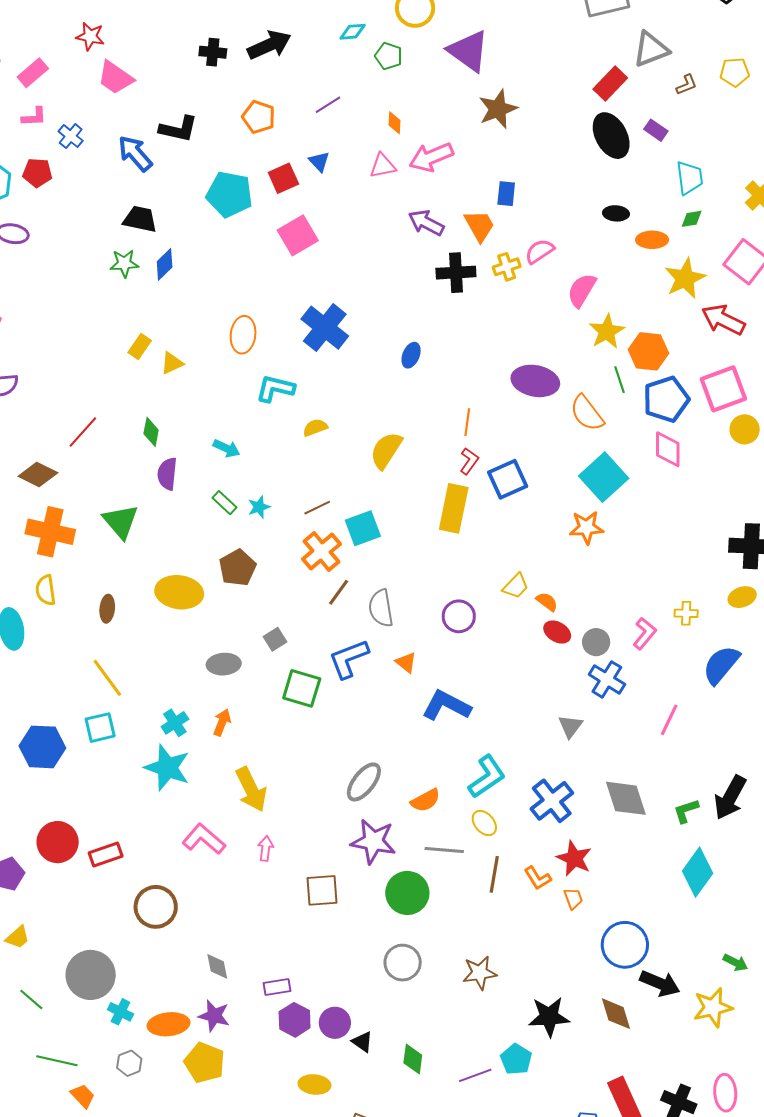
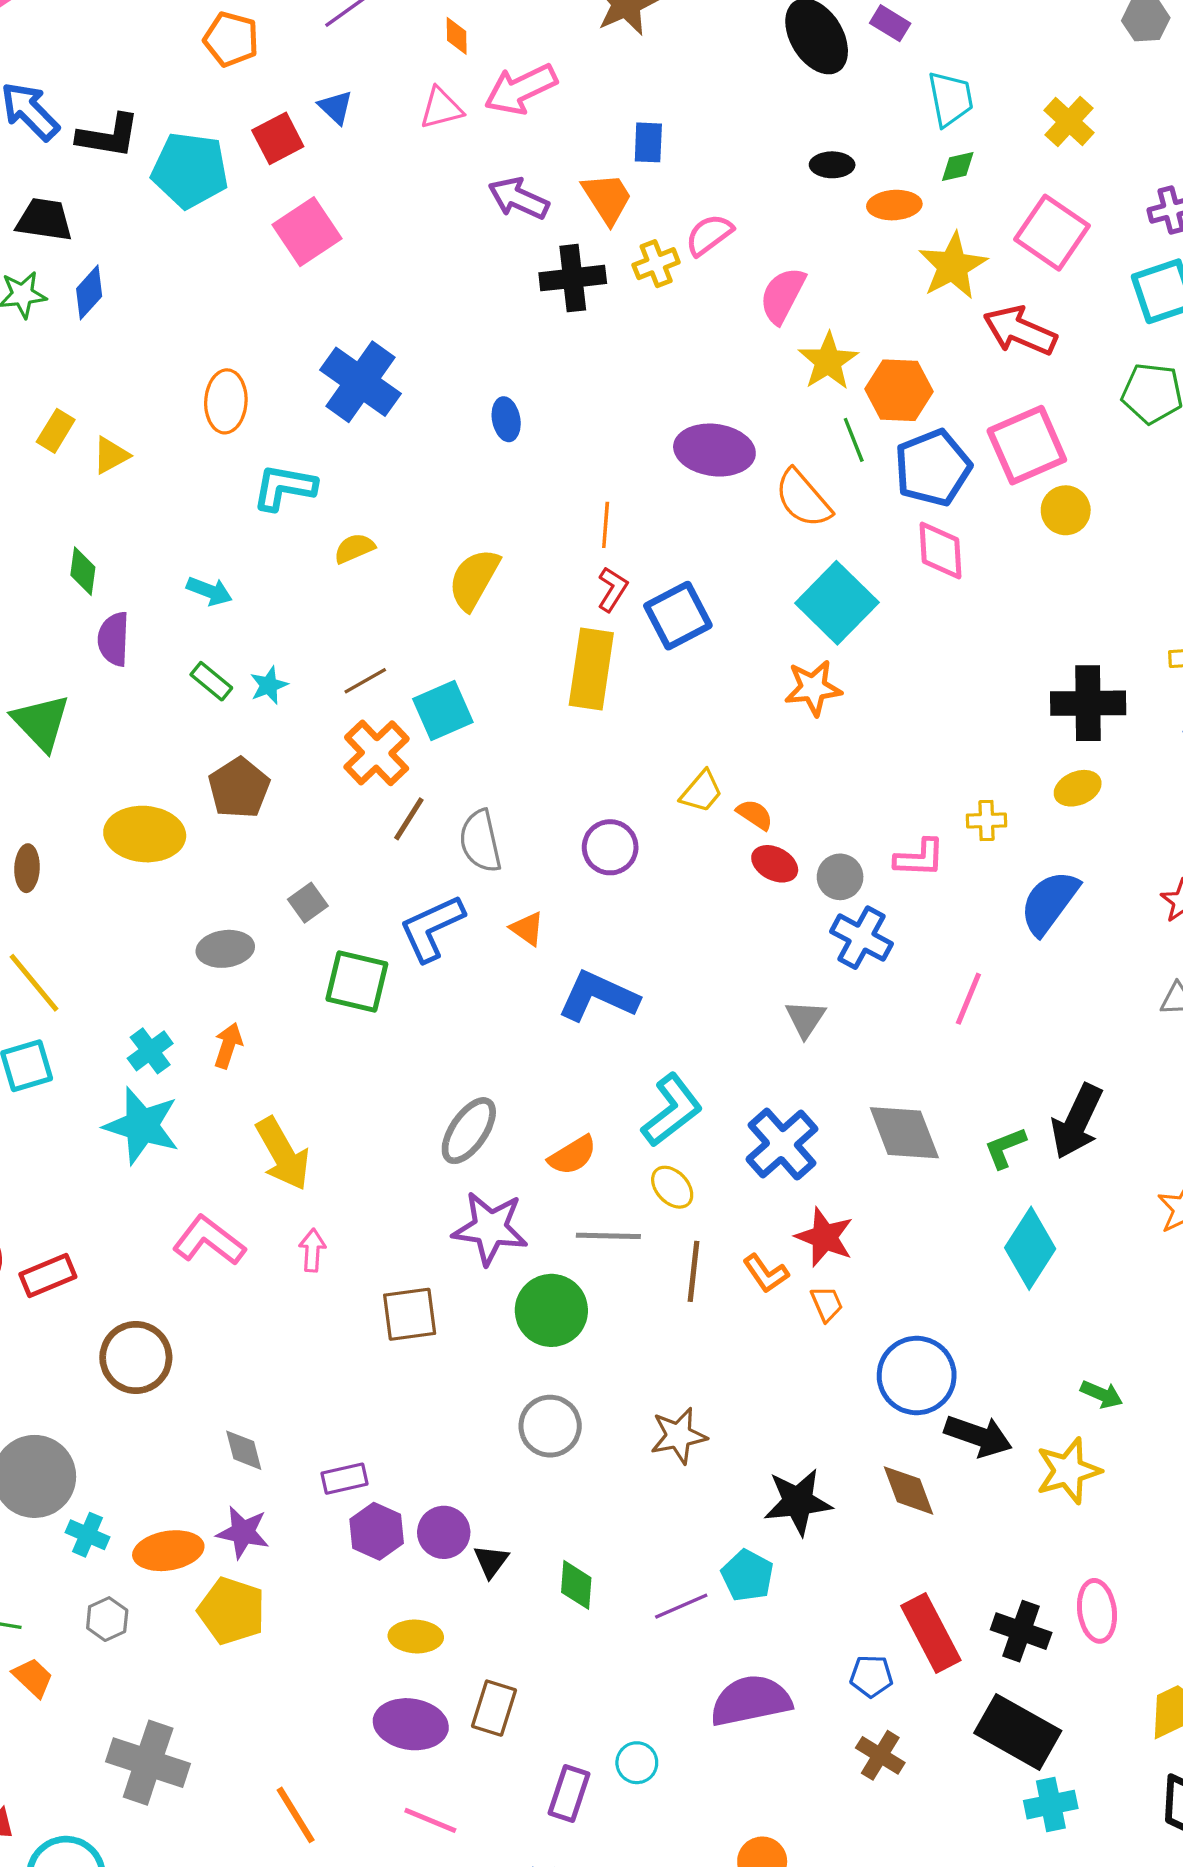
black L-shape: (178, 129) -> (108, 136), moved
blue ellipse: (411, 355) -> (506, 419), turned -30
pink L-shape: (645, 633) -> (920, 858), turned 56
black triangle: (362, 1042) -> (491, 1561), turned 35

